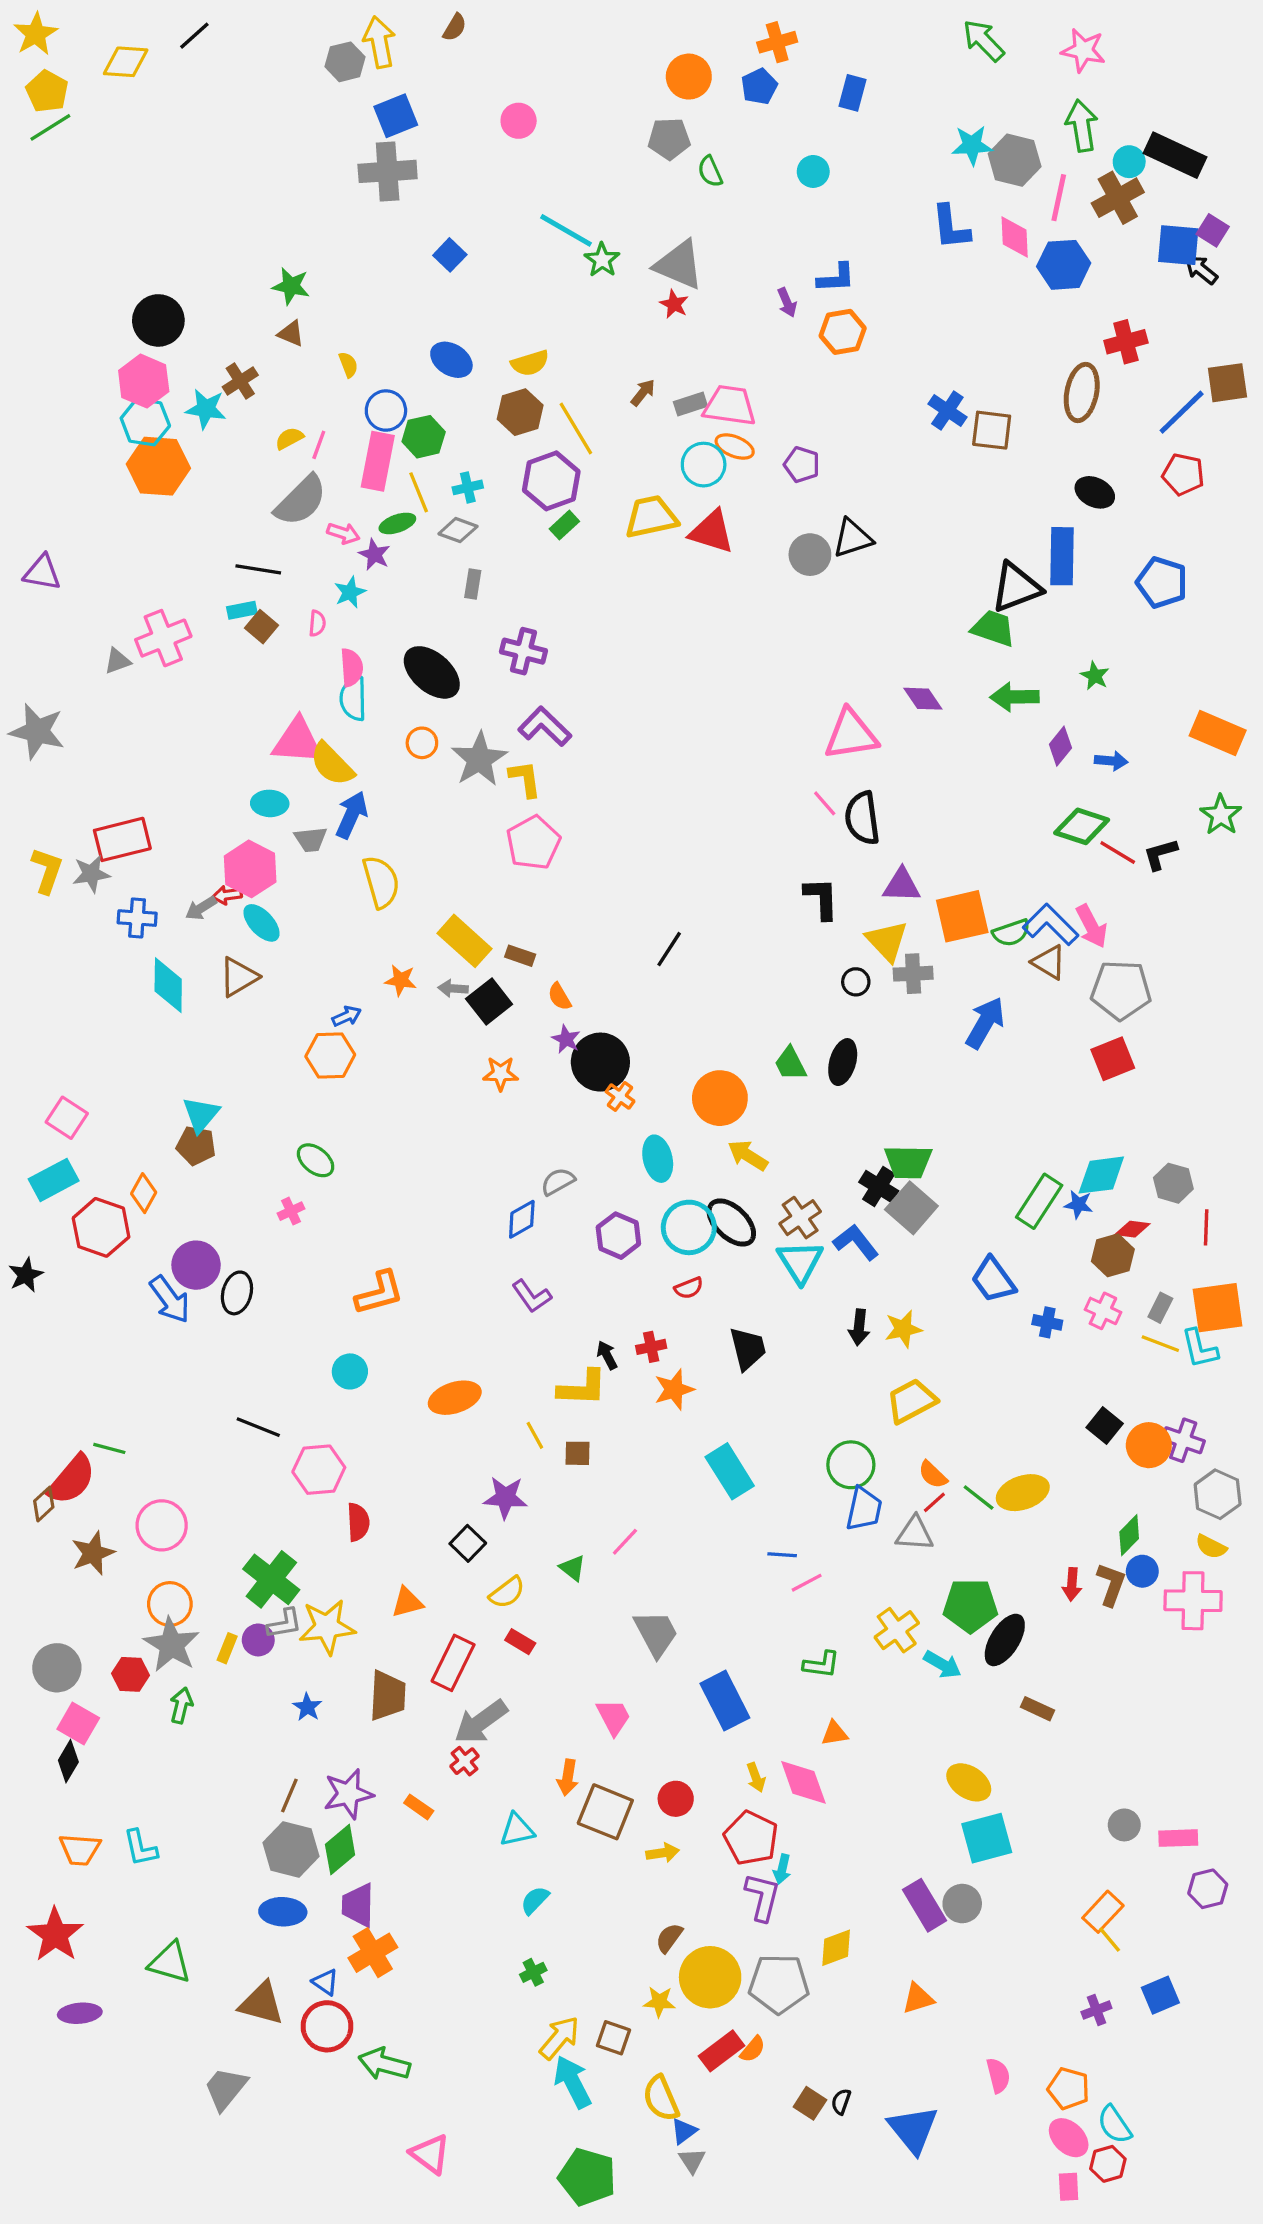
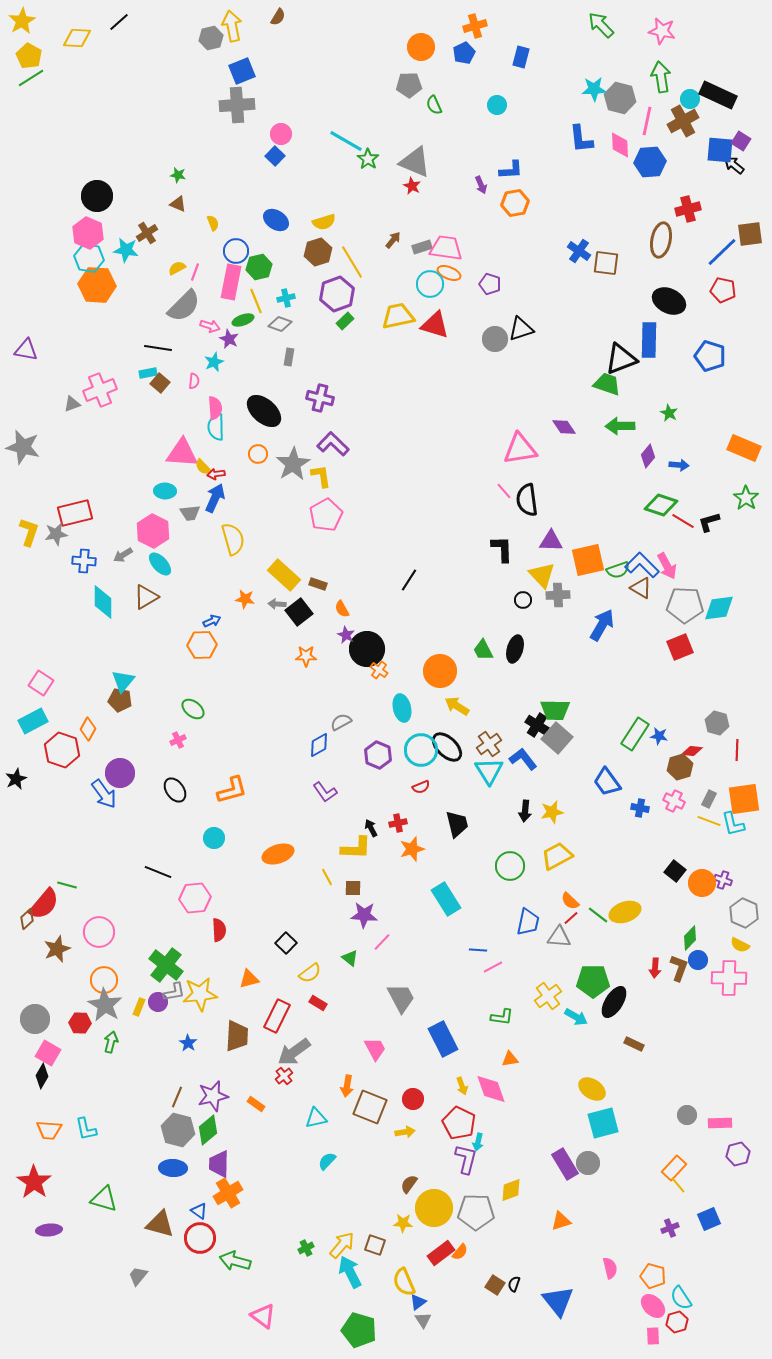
pink circle: (519, 121) -> (281, 134), moved
green star: (291, 286) -> (178, 175), size x0.7
black ellipse: (1095, 492) -> (669, 301), size x1.4
yellow semicircle: (332, 764) -> (203, 467), size x0.6
red arrow: (227, 895) -> (216, 474), moved
cyan diamond: (1101, 1175) -> (719, 608), moved
black ellipse: (237, 1293) -> (175, 790), moved, turned -50
purple cross: (1183, 1440) -> (723, 880), size x0.7
green circle: (851, 1465) -> (510, 866), moved
purple star: (505, 1498) -> (364, 915), moved
green cross: (533, 1972) -> (306, 1248), moved
gray trapezoid: (225, 2089) -> (138, 1276), size x0.7

